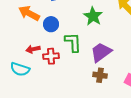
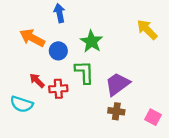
green star: (93, 16) -> (91, 41), moved
red arrow: (33, 49) -> (37, 80), turned 56

